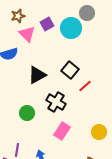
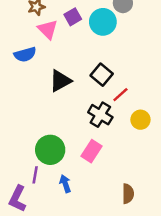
black cross: (56, 102) -> (100, 115), moved
green circle: (27, 113) -> (50, 150), moved, size x1.5
yellow circle: (99, 132) -> (140, 120), moved

